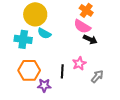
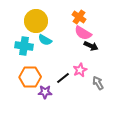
orange cross: (86, 10) -> (79, 17), moved
black line: (62, 71) -> (63, 78), turned 48
gray arrow: (97, 76) -> (98, 83), turned -72

